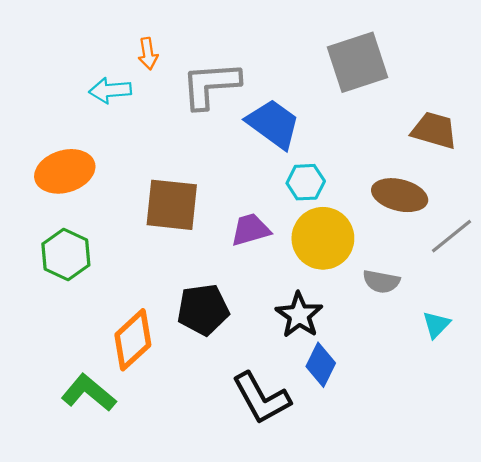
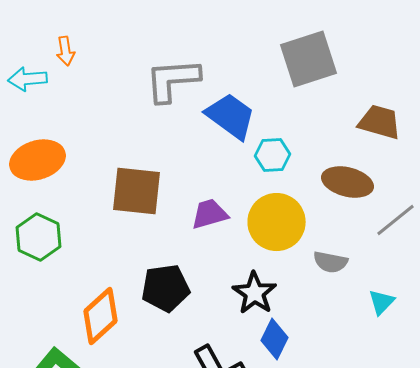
orange arrow: (148, 54) -> (66, 51), moved
cyan arrow: (110, 90) -> (28, 79), moved
cyan hexagon: (306, 182) -> (272, 155), moved

